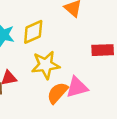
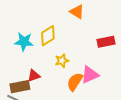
yellow star: (46, 65) -> (62, 61), size x0.6

